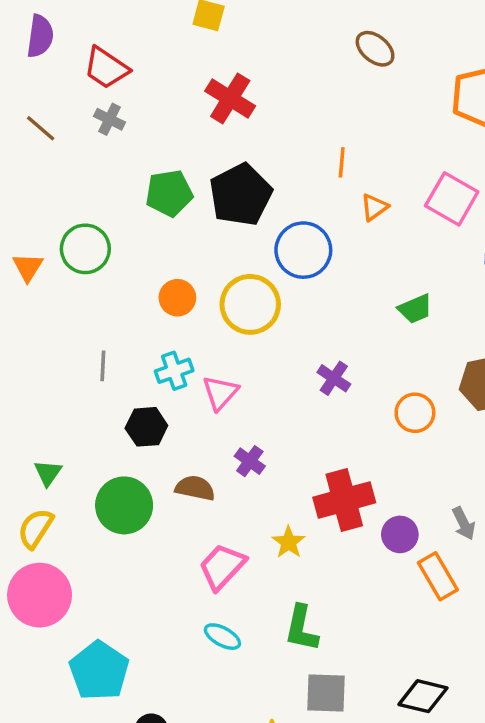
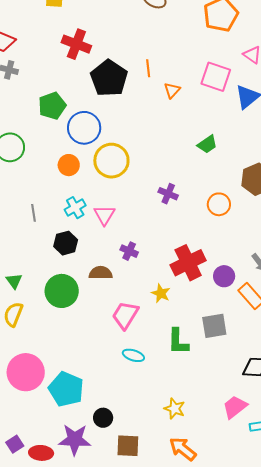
black pentagon: (241, 195) -> (109, 78), moved
blue circle: (303, 250) -> (84, 128), moved
pink circle: (40, 595) -> (26, 372), moved
gray square: (326, 693) -> (214, 326), moved

